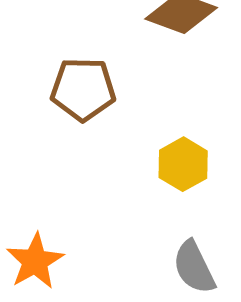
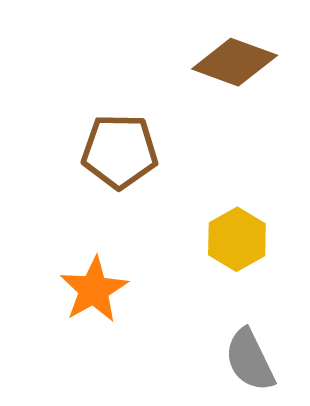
orange star: (35, 261) -> (94, 290), moved

